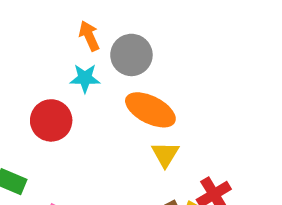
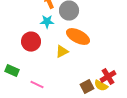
yellow triangle: (165, 154) -> (62, 52), moved, turned 32

